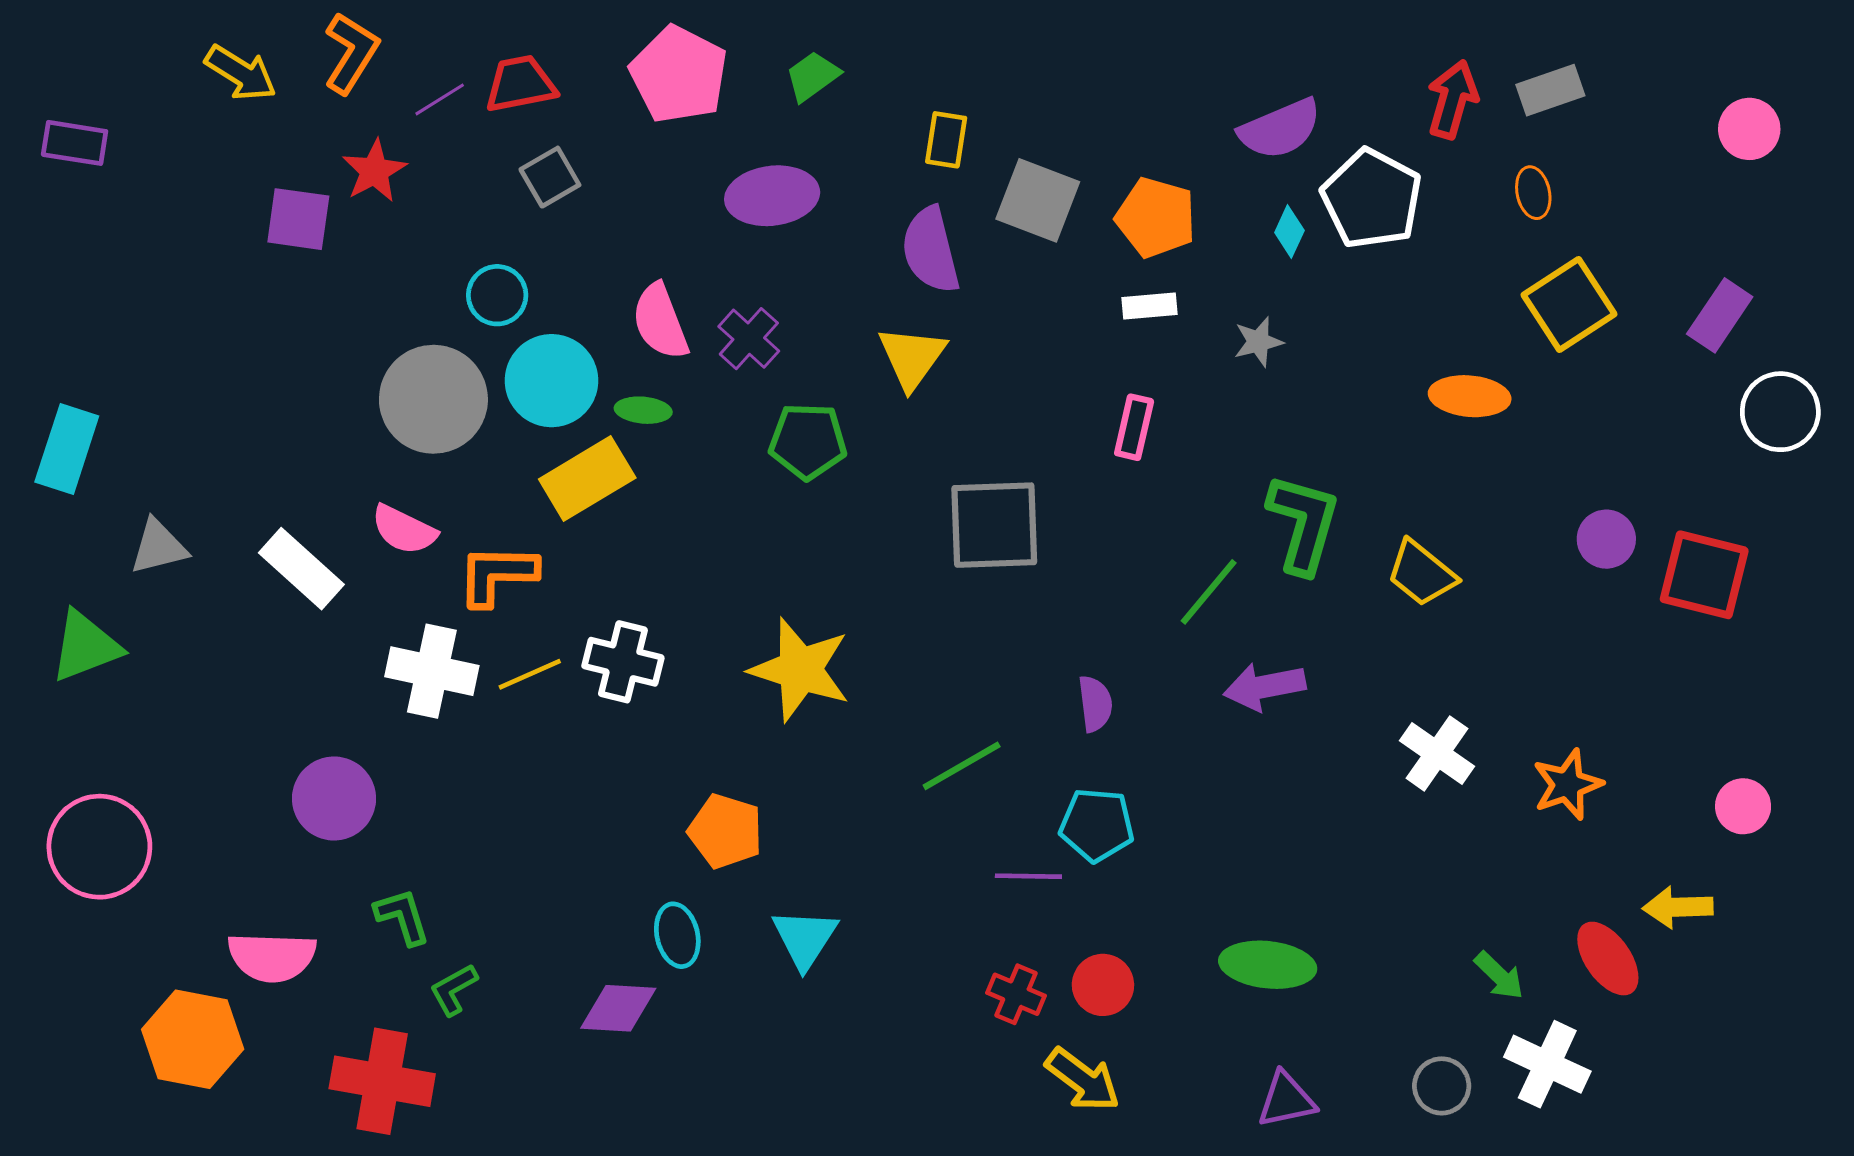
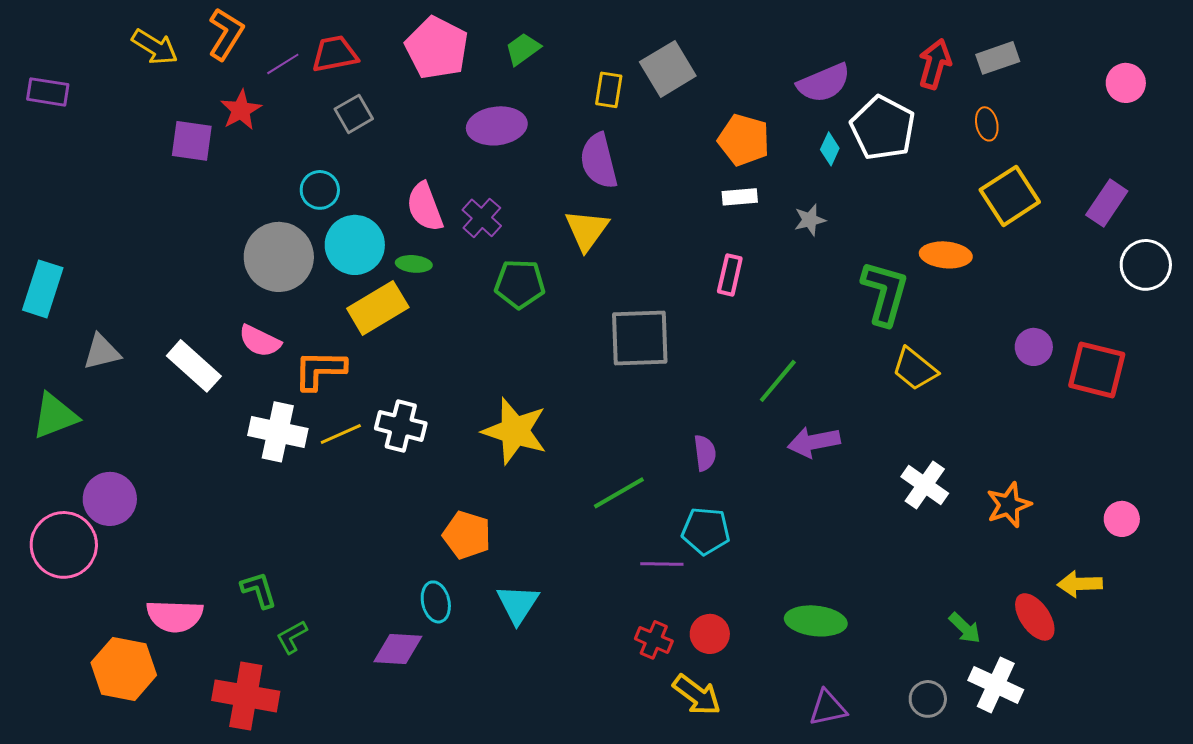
gray square: (1038, 200) -> (668, 69), moved, turned 38
green L-shape: (1303, 524) -> (885, 293), moved
purple circle: (334, 799) -> (110, 499), moved

